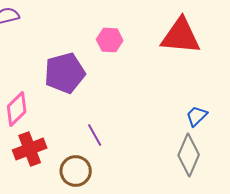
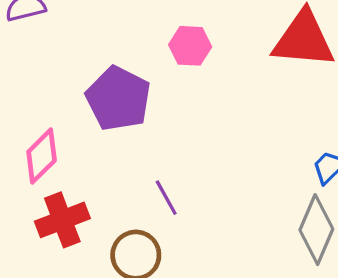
purple pentagon: (65, 73) -> (118, 99), turned -30

